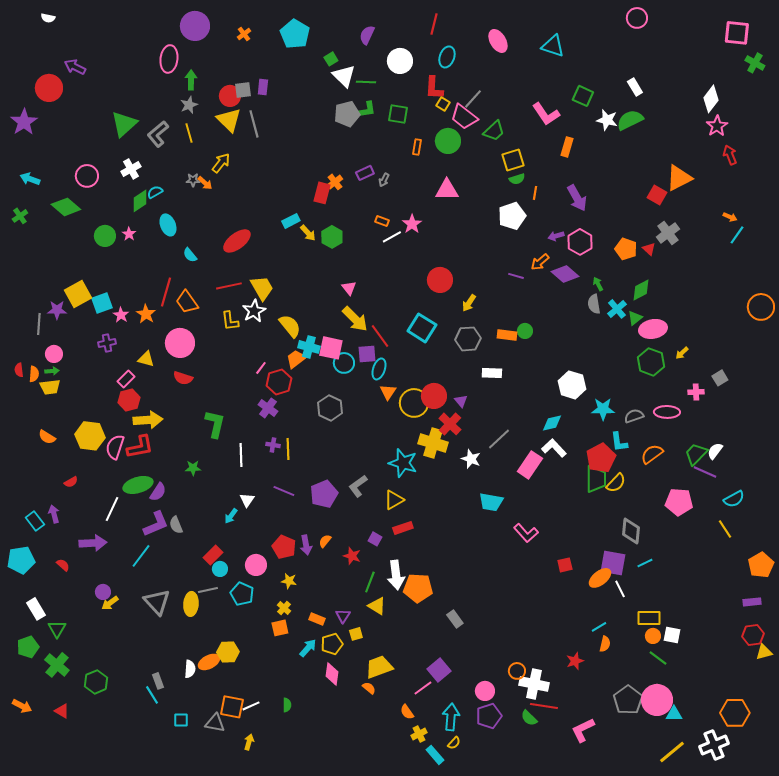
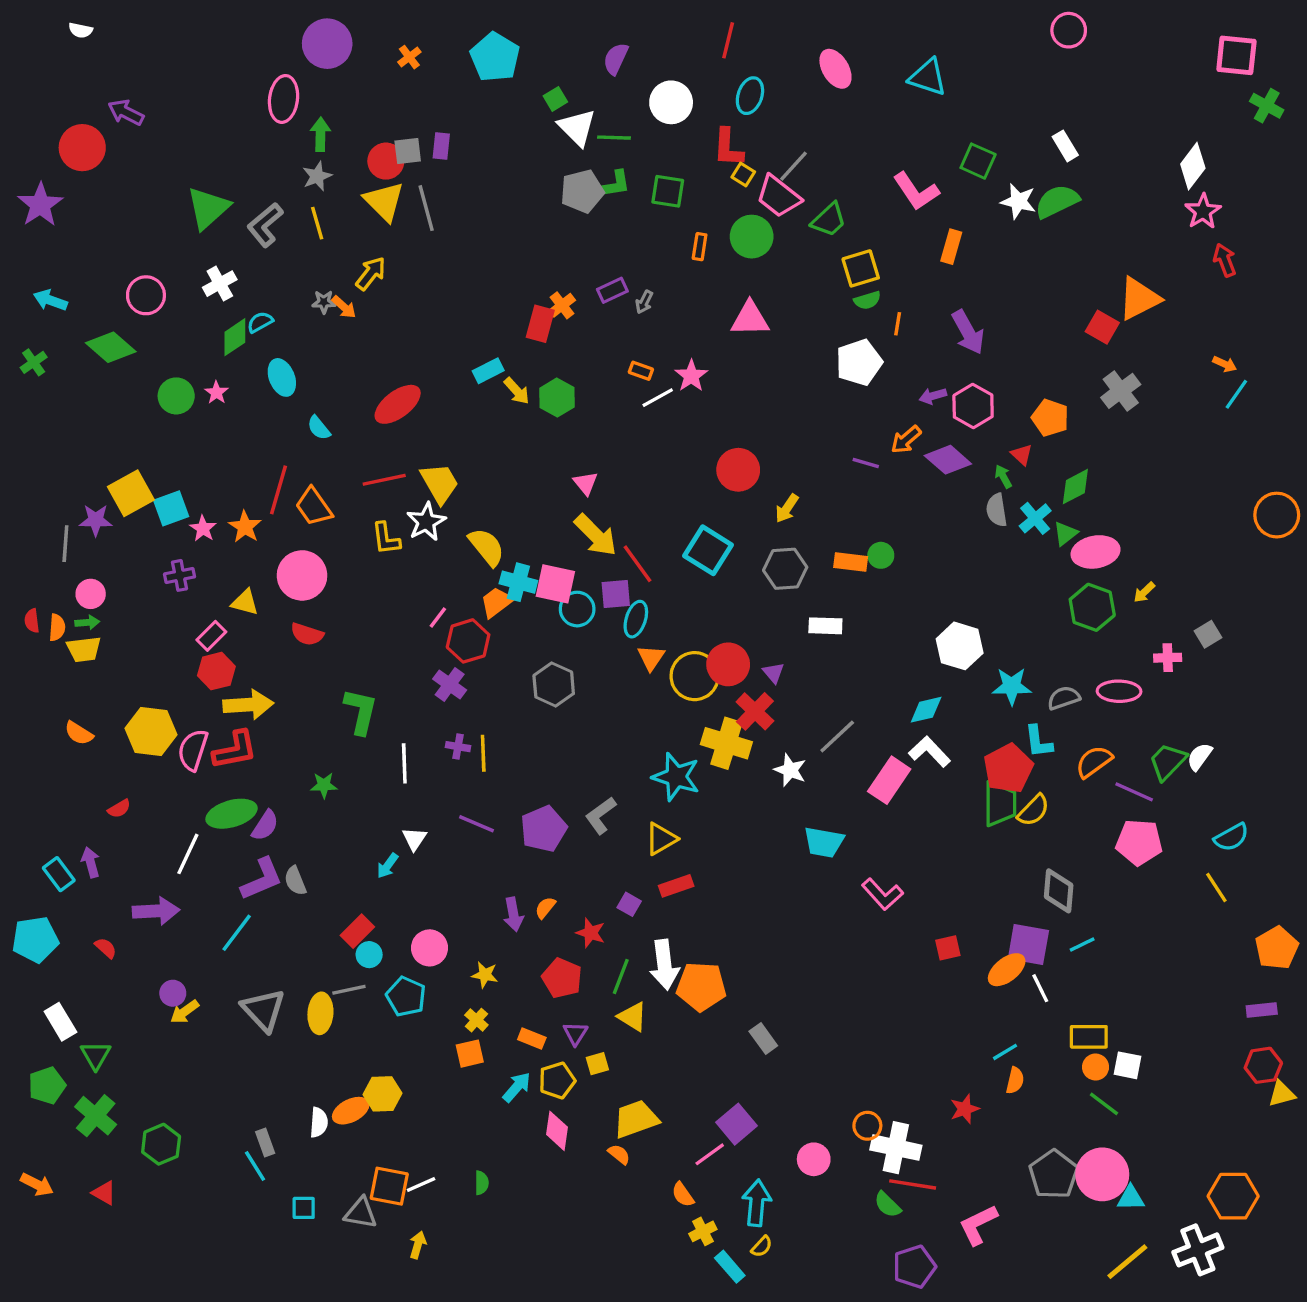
red triangle: (649, 249) -> (1022, 455), moved
purple line: (705, 472) -> (1134, 792), moved
red pentagon: (284, 547) -> (562, 978), moved
purple pentagon: (489, 716) -> (914, 1267), moved

